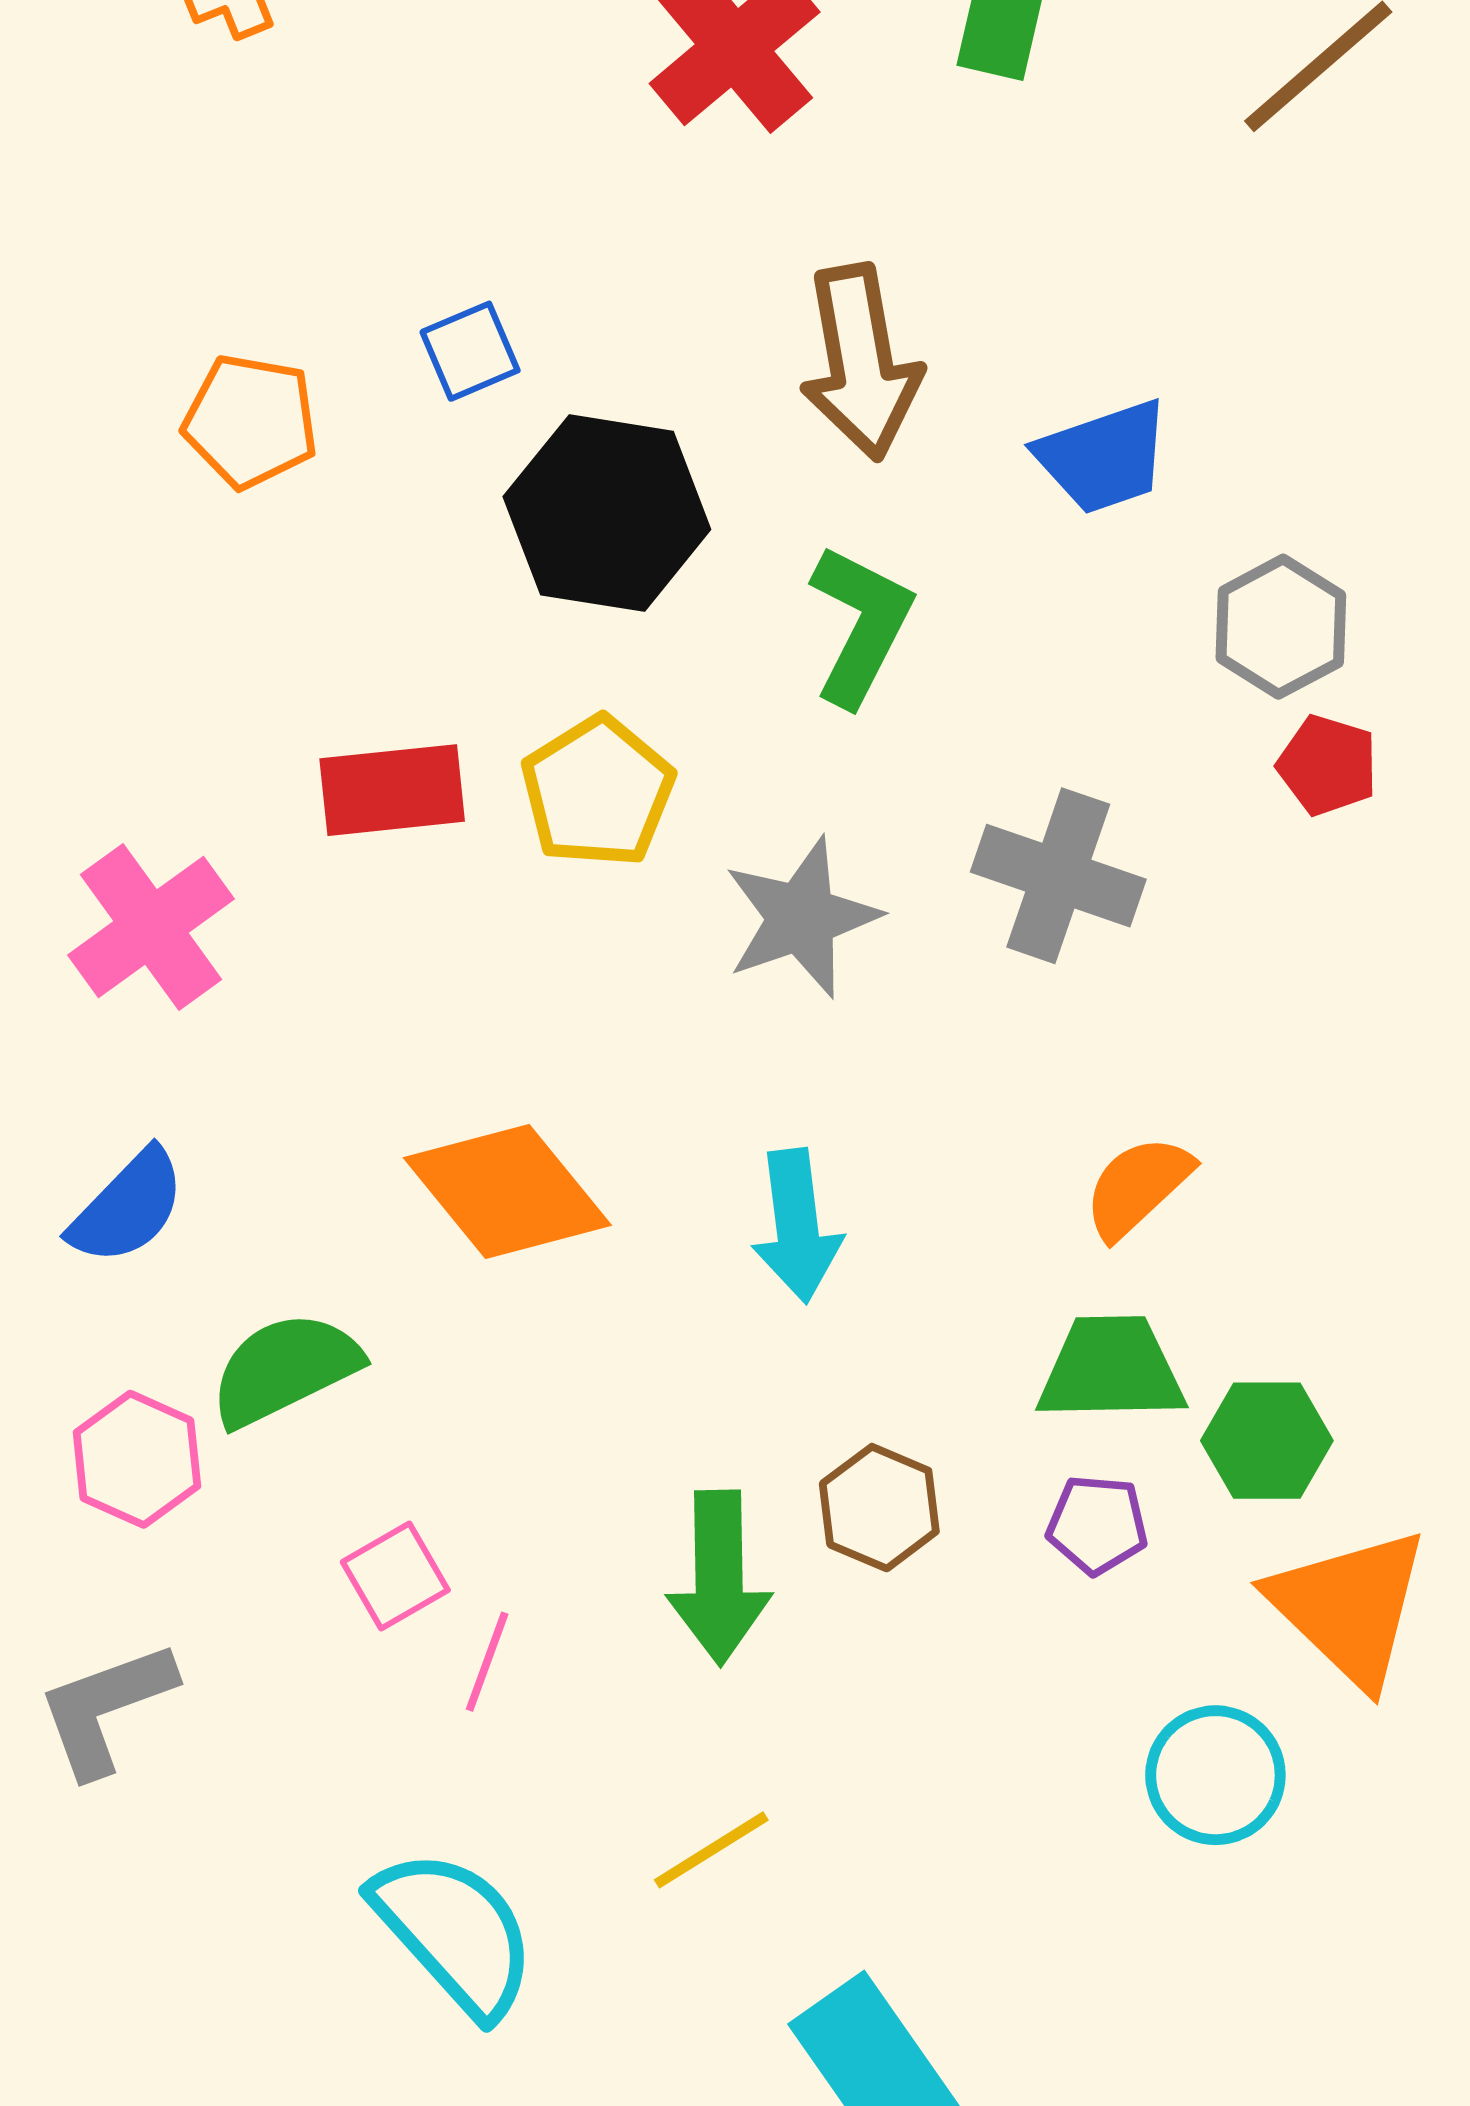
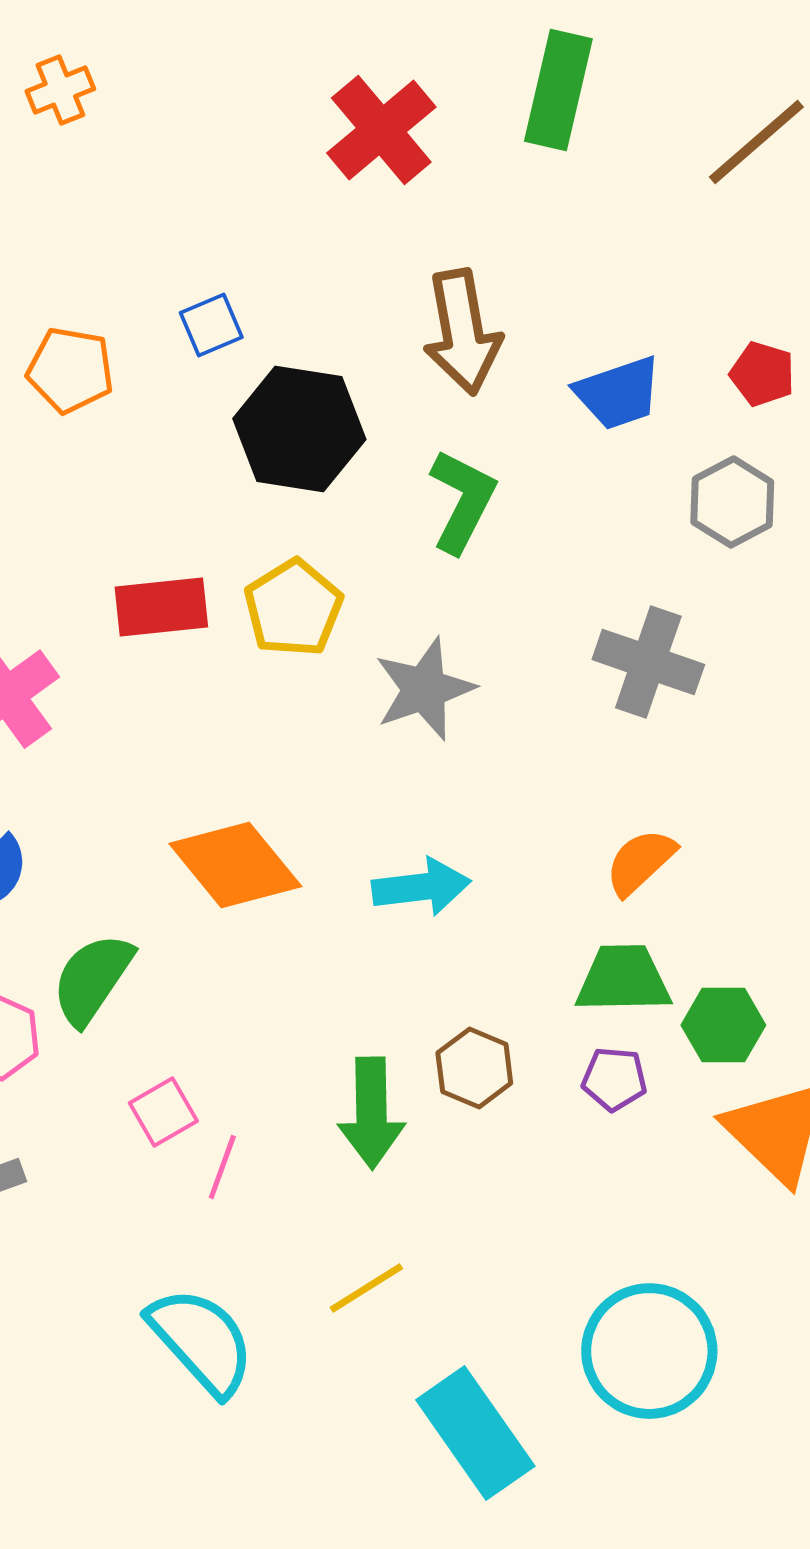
red pentagon: (1328, 765) -> (762, 374), moved
gray cross: (1058, 876) -> (648, 662), moved
cyan arrow: (797, 1226) -> (421, 887), turned -90
green semicircle: (285, 1369) -> (92, 979), turned -30
cyan circle: (1215, 1775) -> (649, 1351), moved, size x1.5

